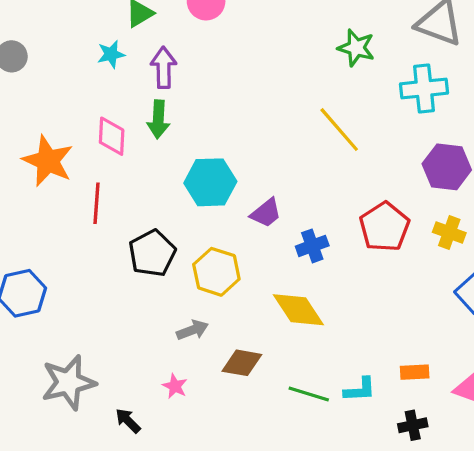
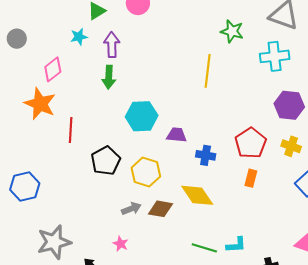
yellow line: (339, 130) -> (208, 71), moved, turned 48
pink diamond: (112, 136) -> (53, 69), moved, turned 50
purple trapezoid: (266, 213) -> (177, 135), turned -135
blue cross: (312, 246) -> (206, 155), turned 30
brown diamond: (242, 363) -> (160, 209), moved
orange rectangle: (415, 372) -> (251, 178), moved, turned -72

